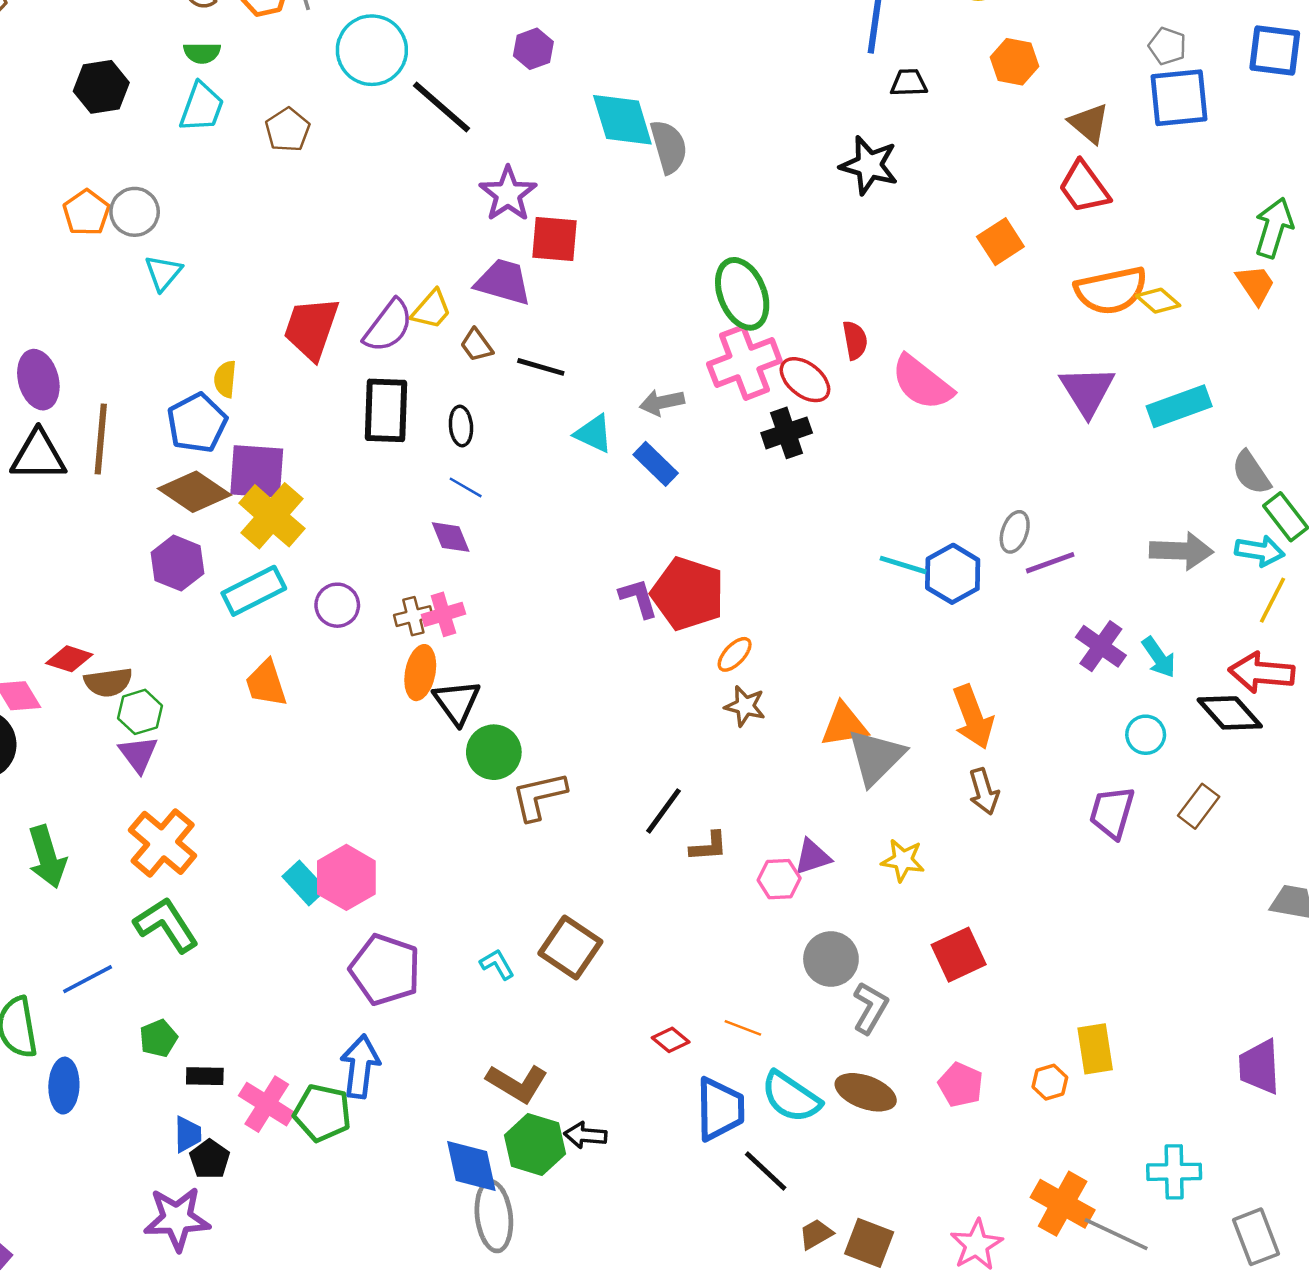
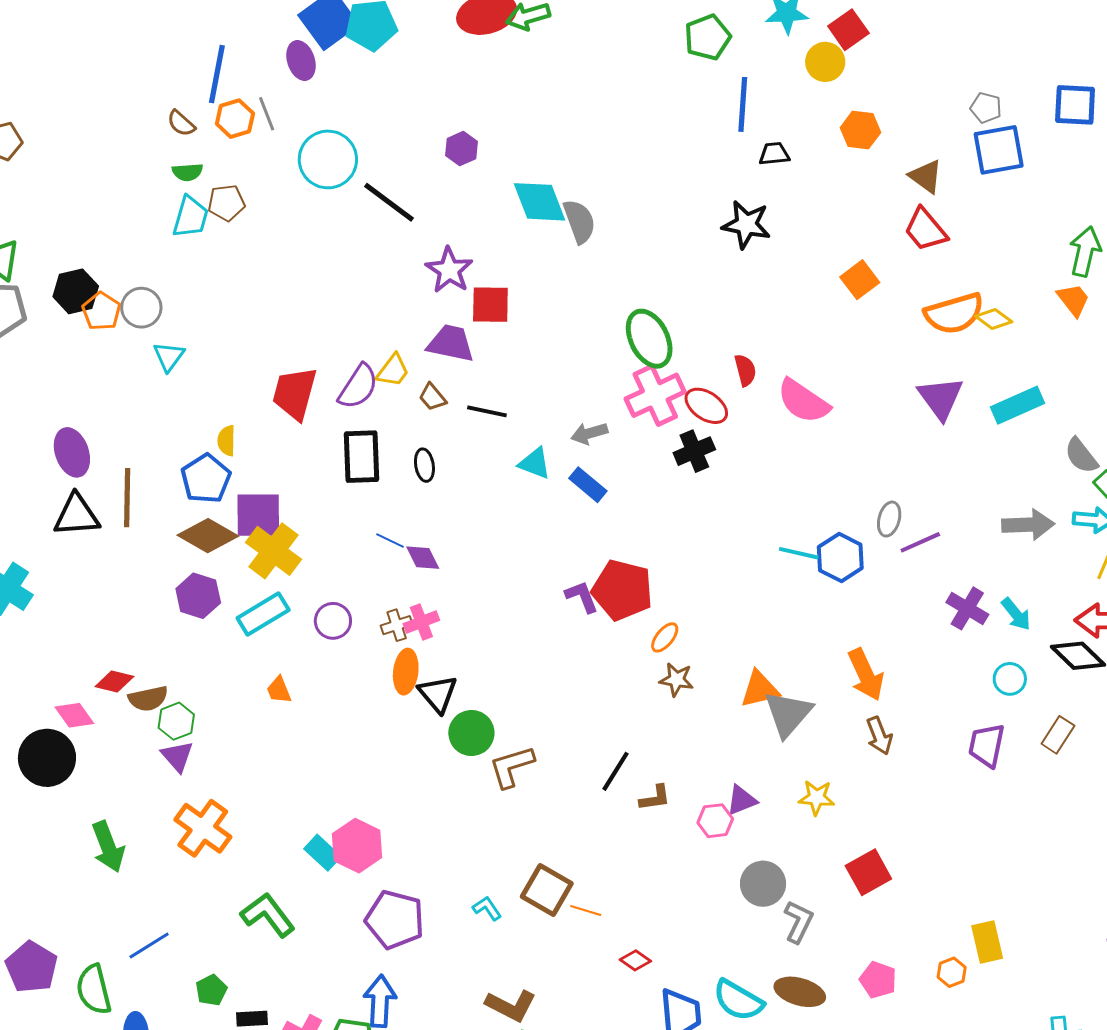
black hexagon: (101, 87) -> (76, 291), moved
brown pentagon: (288, 130) -> (226, 203), moved, turned 30
blue line: (466, 487) -> (390, 540), moved
orange trapezoid: (266, 683) -> (279, 690), size x0.7
green L-shape: (166, 925) -> (268, 915), moved
orange line: (743, 1028) -> (586, 911), moved

